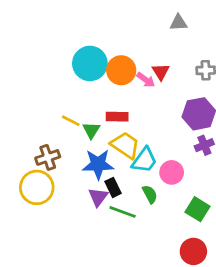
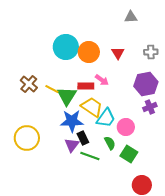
pink arrow: (146, 80) -> (102, 80), moved
green triangle: (91, 130) -> (67, 96), size x1.5
brown cross: (48, 157) -> (29, 84), moved, turned -30
green square: (197, 209) -> (129, 154), moved

